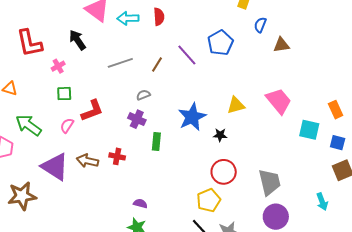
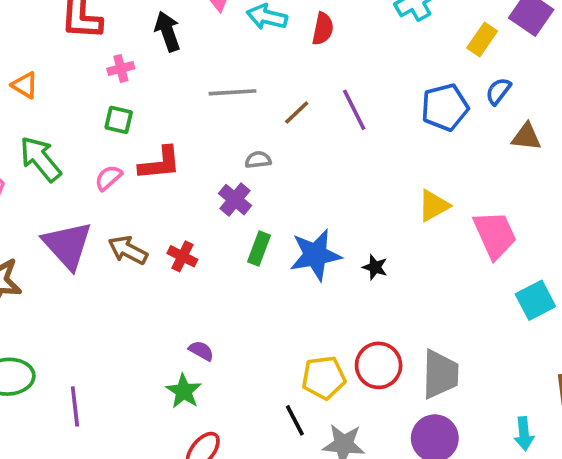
blue pentagon: (220, 43) -> (445, 107), moved
yellow triangle: (236, 105) -> (434, 206), moved, turned -30
blue star: (192, 117) -> (315, 255), moved
cyan square: (309, 130) -> (535, 300), turned 35
red circle: (224, 172) -> (379, 365), moved

